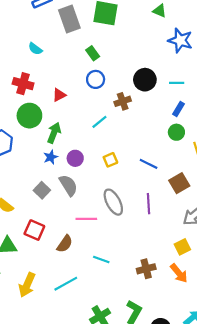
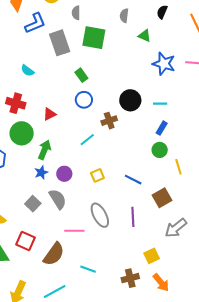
brown semicircle: (65, 244) -> (54, 254), size x1.4
yellow square: (182, 247) -> (152, 256), moved

